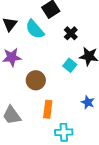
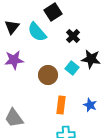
brown circle: (36, 80) -> (48, 75), moved
orange rectangle: (48, 109) -> (61, 105), moved

